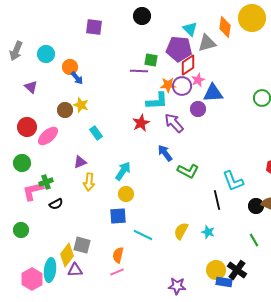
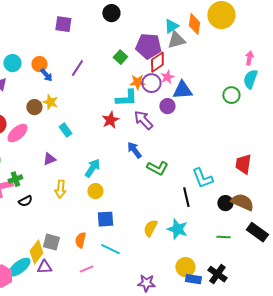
cyan triangle: (190, 29) -> (171, 26), moved, turned 42
cyan circle: (46, 54) -> (12, 63), moved
green square: (151, 60) -> (120, 57), turned 32
purple line: (139, 71) -> (77, 68), moved, turned -60
yellow arrow: (89, 182) -> (60, 189), moved
blue square: (118, 216) -> (105, 219), moved
cyan star: (208, 232) -> (177, 229), size x1.5
cyan line: (143, 235) -> (110, 249), moved
green line: (254, 240) -> (223, 237), turned -56
orange semicircle: (118, 255) -> (80, 240), moved
cyan ellipse: (50, 270) -> (19, 267), turned 45
black cross: (237, 270) -> (217, 274), moved

